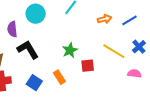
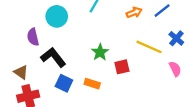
pink semicircle: (134, 74) -> (175, 69), turned 64
orange rectangle: (59, 77) -> (92, 84), turned -32
blue square: (34, 83) -> (64, 83), moved

